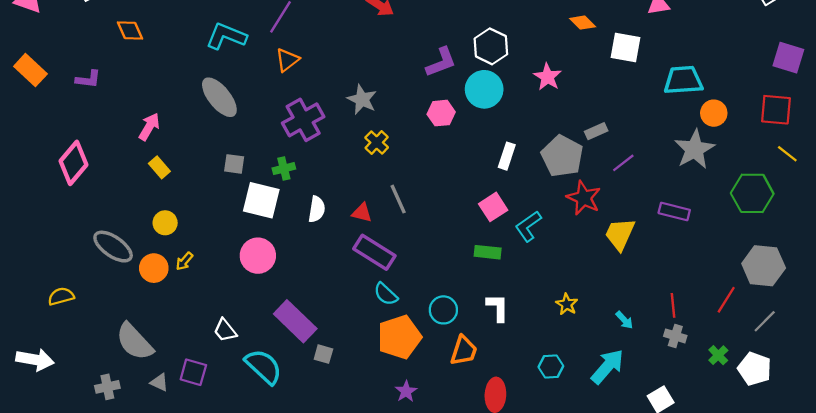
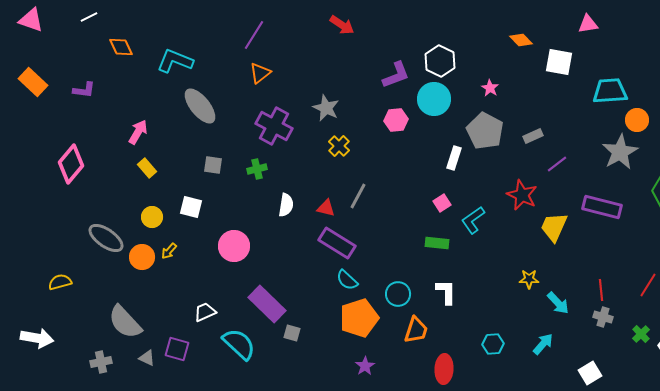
cyan L-shape: (226, 36) -> (175, 61), moved
pink star: (547, 77) -> (490, 88), size x0.7
purple cross: (303, 120) -> (274, 126), turned -33
gray pentagon: (562, 156) -> (485, 131), moved
gray line: (398, 199) -> (358, 196), turned 52
white square: (261, 200) -> (191, 207), moved, size x0.7
pink square: (493, 207) -> (442, 203), size x0.7
purple rectangle: (674, 212) -> (602, 207), size x1.4
yellow star: (567, 304) -> (529, 279), moved, turned -30
cyan arrow: (624, 320) -> (558, 303), size x1.4
white trapezoid: (225, 330) -> (205, 312), turned 105
cyan arrow: (607, 366) -> (543, 344), size x0.7

